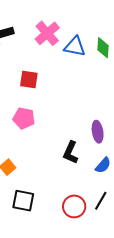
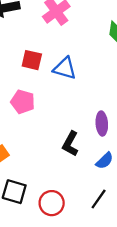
blue triangle: (75, 47) -> (65, 68), moved
red circle: (74, 206) -> (52, 203), moved

